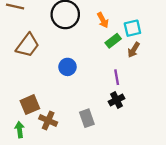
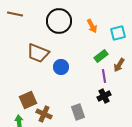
green rectangle: (113, 41) -> (101, 56), moved
brown trapezoid: (28, 45) -> (38, 53), moved, turned 75
brown arrow: (134, 50) -> (119, 65), moved

